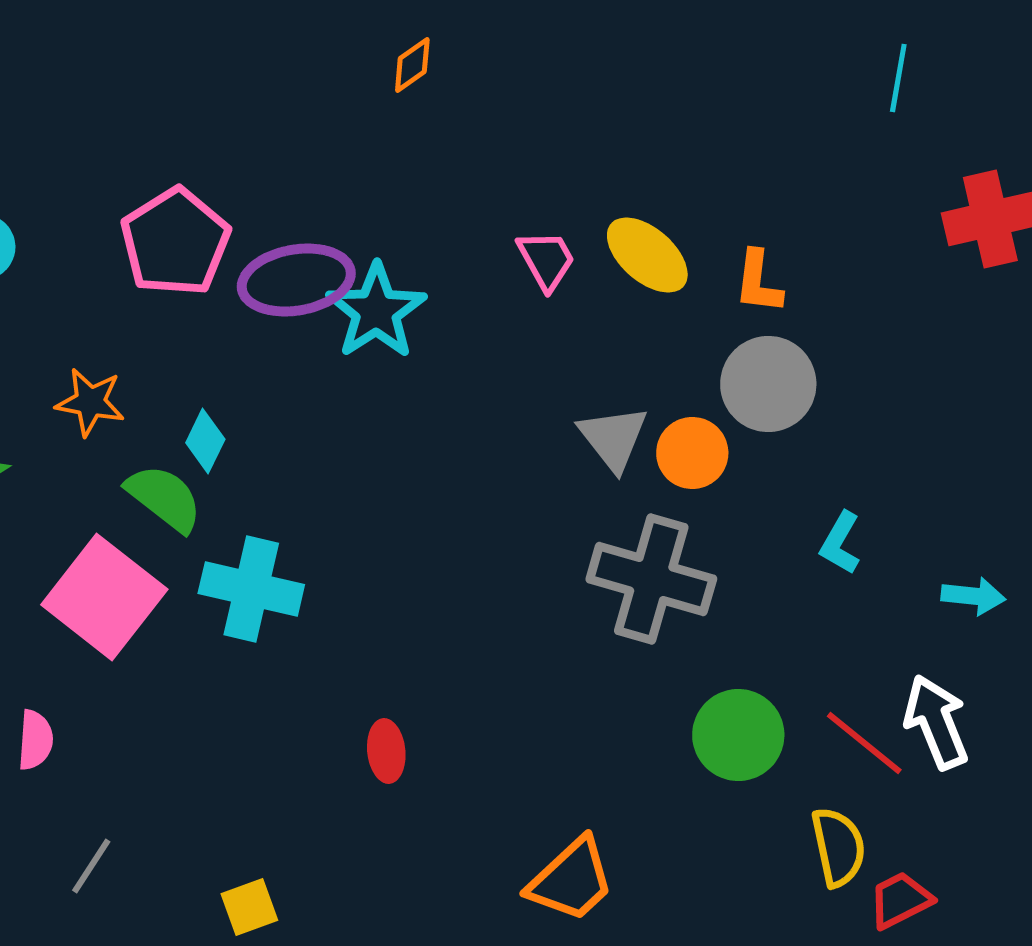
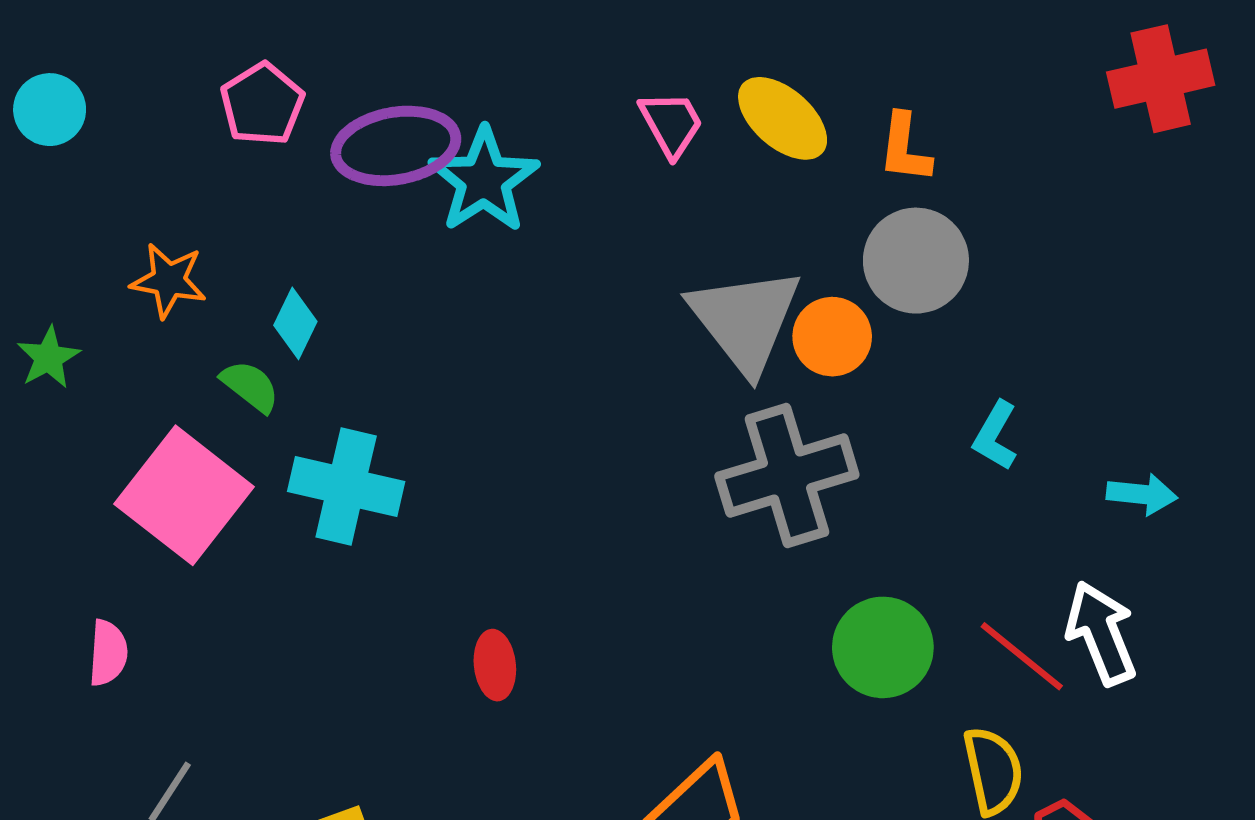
pink pentagon: (175, 242) -> (262, 104), size x0.7
gray triangle: (613, 438) -> (745, 320), size x1.5
green semicircle: (164, 498) -> (250, 386), size x0.7
gray cross: (651, 579) -> (787, 475), turned -33

